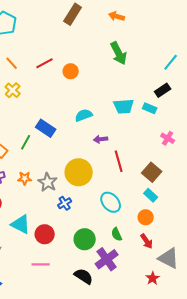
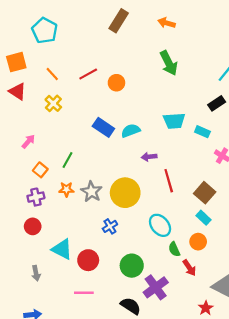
cyan rectangle: (150, 108) -> (202, 132), moved
blue rectangle: (46, 128) -> (103, 127), moved
orange star: (25, 178) -> (66, 189), moved
gray star: (48, 182) -> (91, 192), moved
green semicircle: (117, 234) -> (174, 249), moved
red arrow: (147, 241) -> (189, 268), moved

